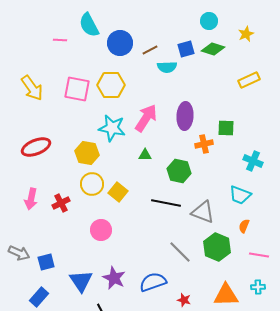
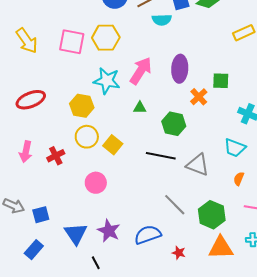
orange cross: (204, 144) -> (199, 97), turned -30
green hexagon: (217, 247) -> (212, 215), moved

